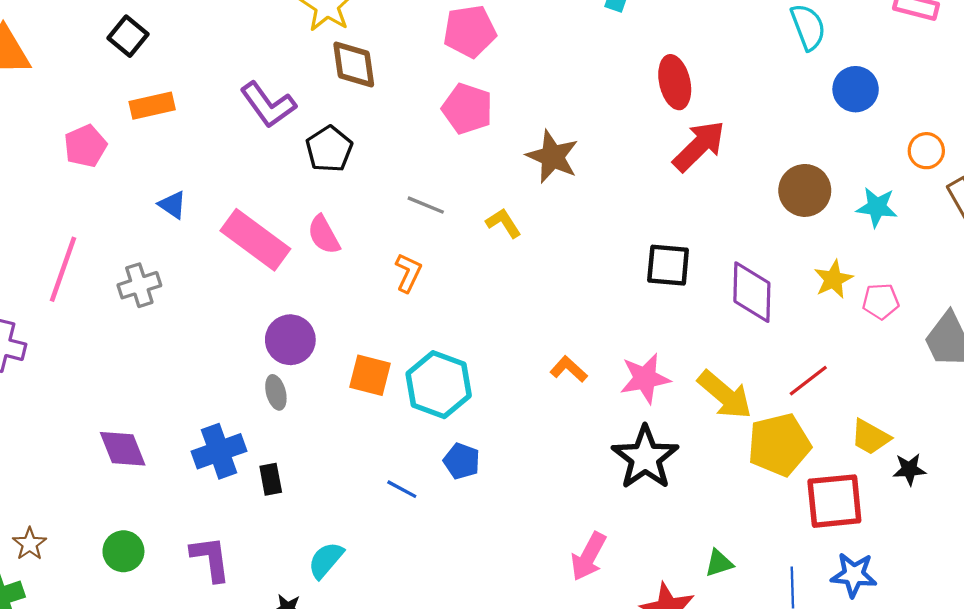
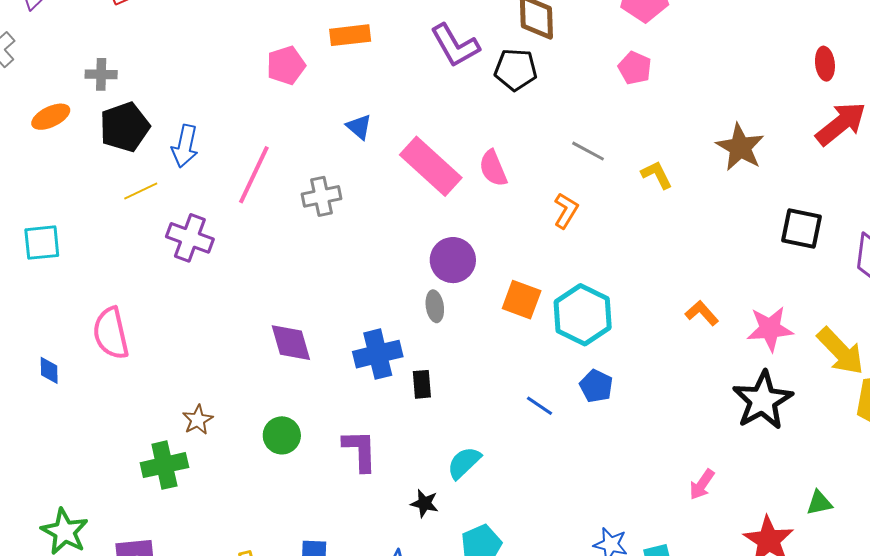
red ellipse: (675, 82) -> (825, 64), size x0.7
pink pentagon: (467, 109) -> (635, 68), size x0.7
black pentagon: (329, 149) -> (516, 70), moved, turned 30
brown star: (552, 157) -> (740, 147), moved
pink arrow: (588, 557) -> (702, 484), size x0.7

